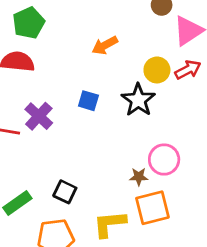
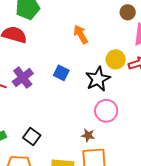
orange arrow: (105, 45) -> (81, 34), turned 78
pink circle: (164, 160) -> (106, 111), moved

